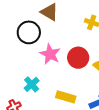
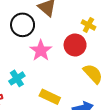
red circle: (78, 58) -> (75, 45), moved

